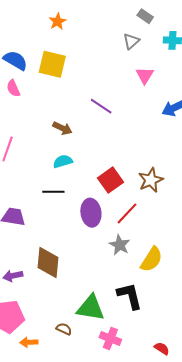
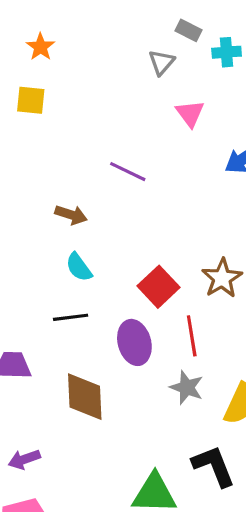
gray rectangle: (145, 16) -> (188, 30), moved
yellow square: (52, 64) -> (31, 100), moved, size x0.7
cyan semicircle: (63, 161) -> (79, 267), turned -102
red line: (127, 213) -> (192, 336), turned -45
brown diamond: (48, 262) -> (85, 397), moved

